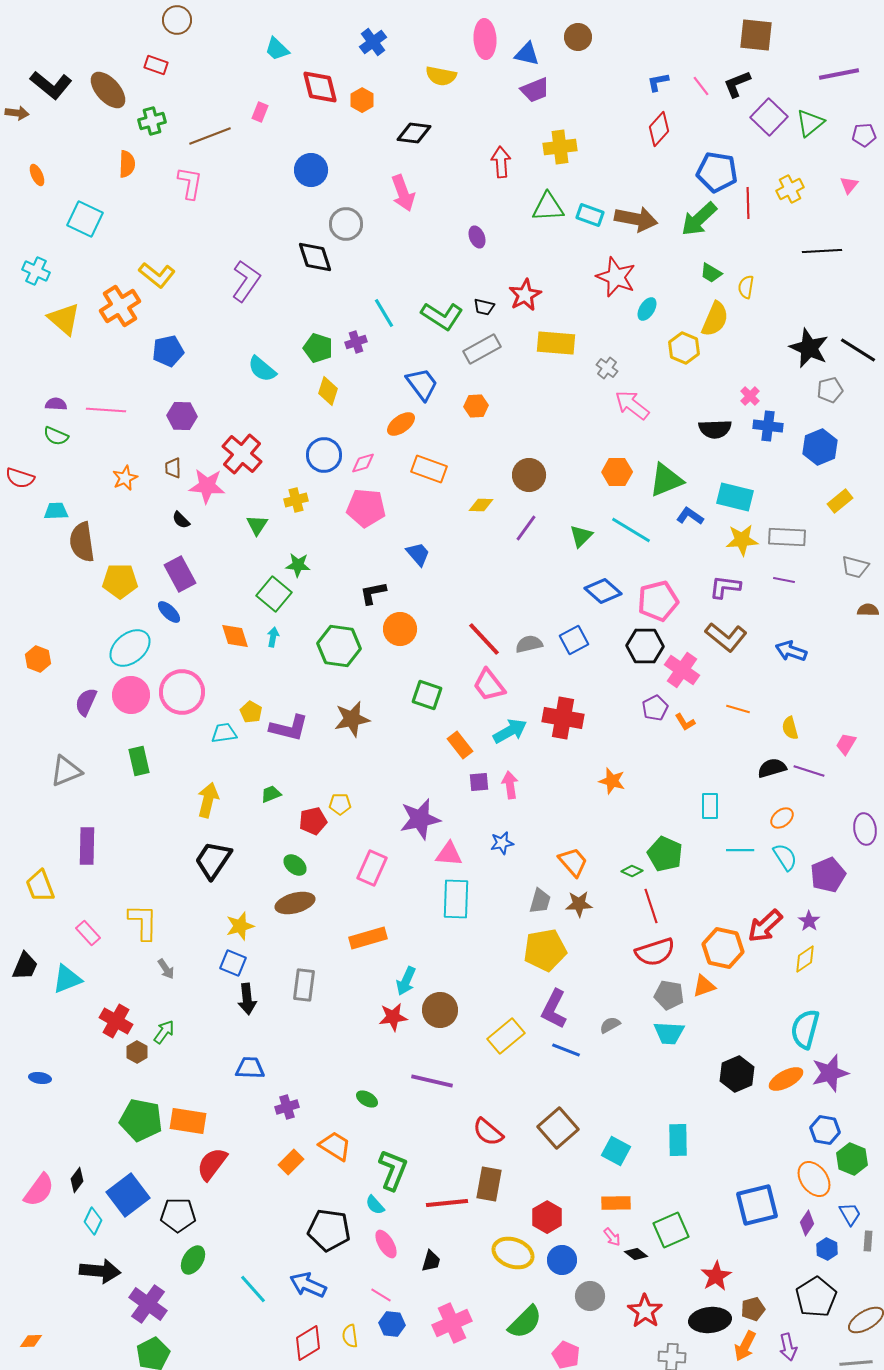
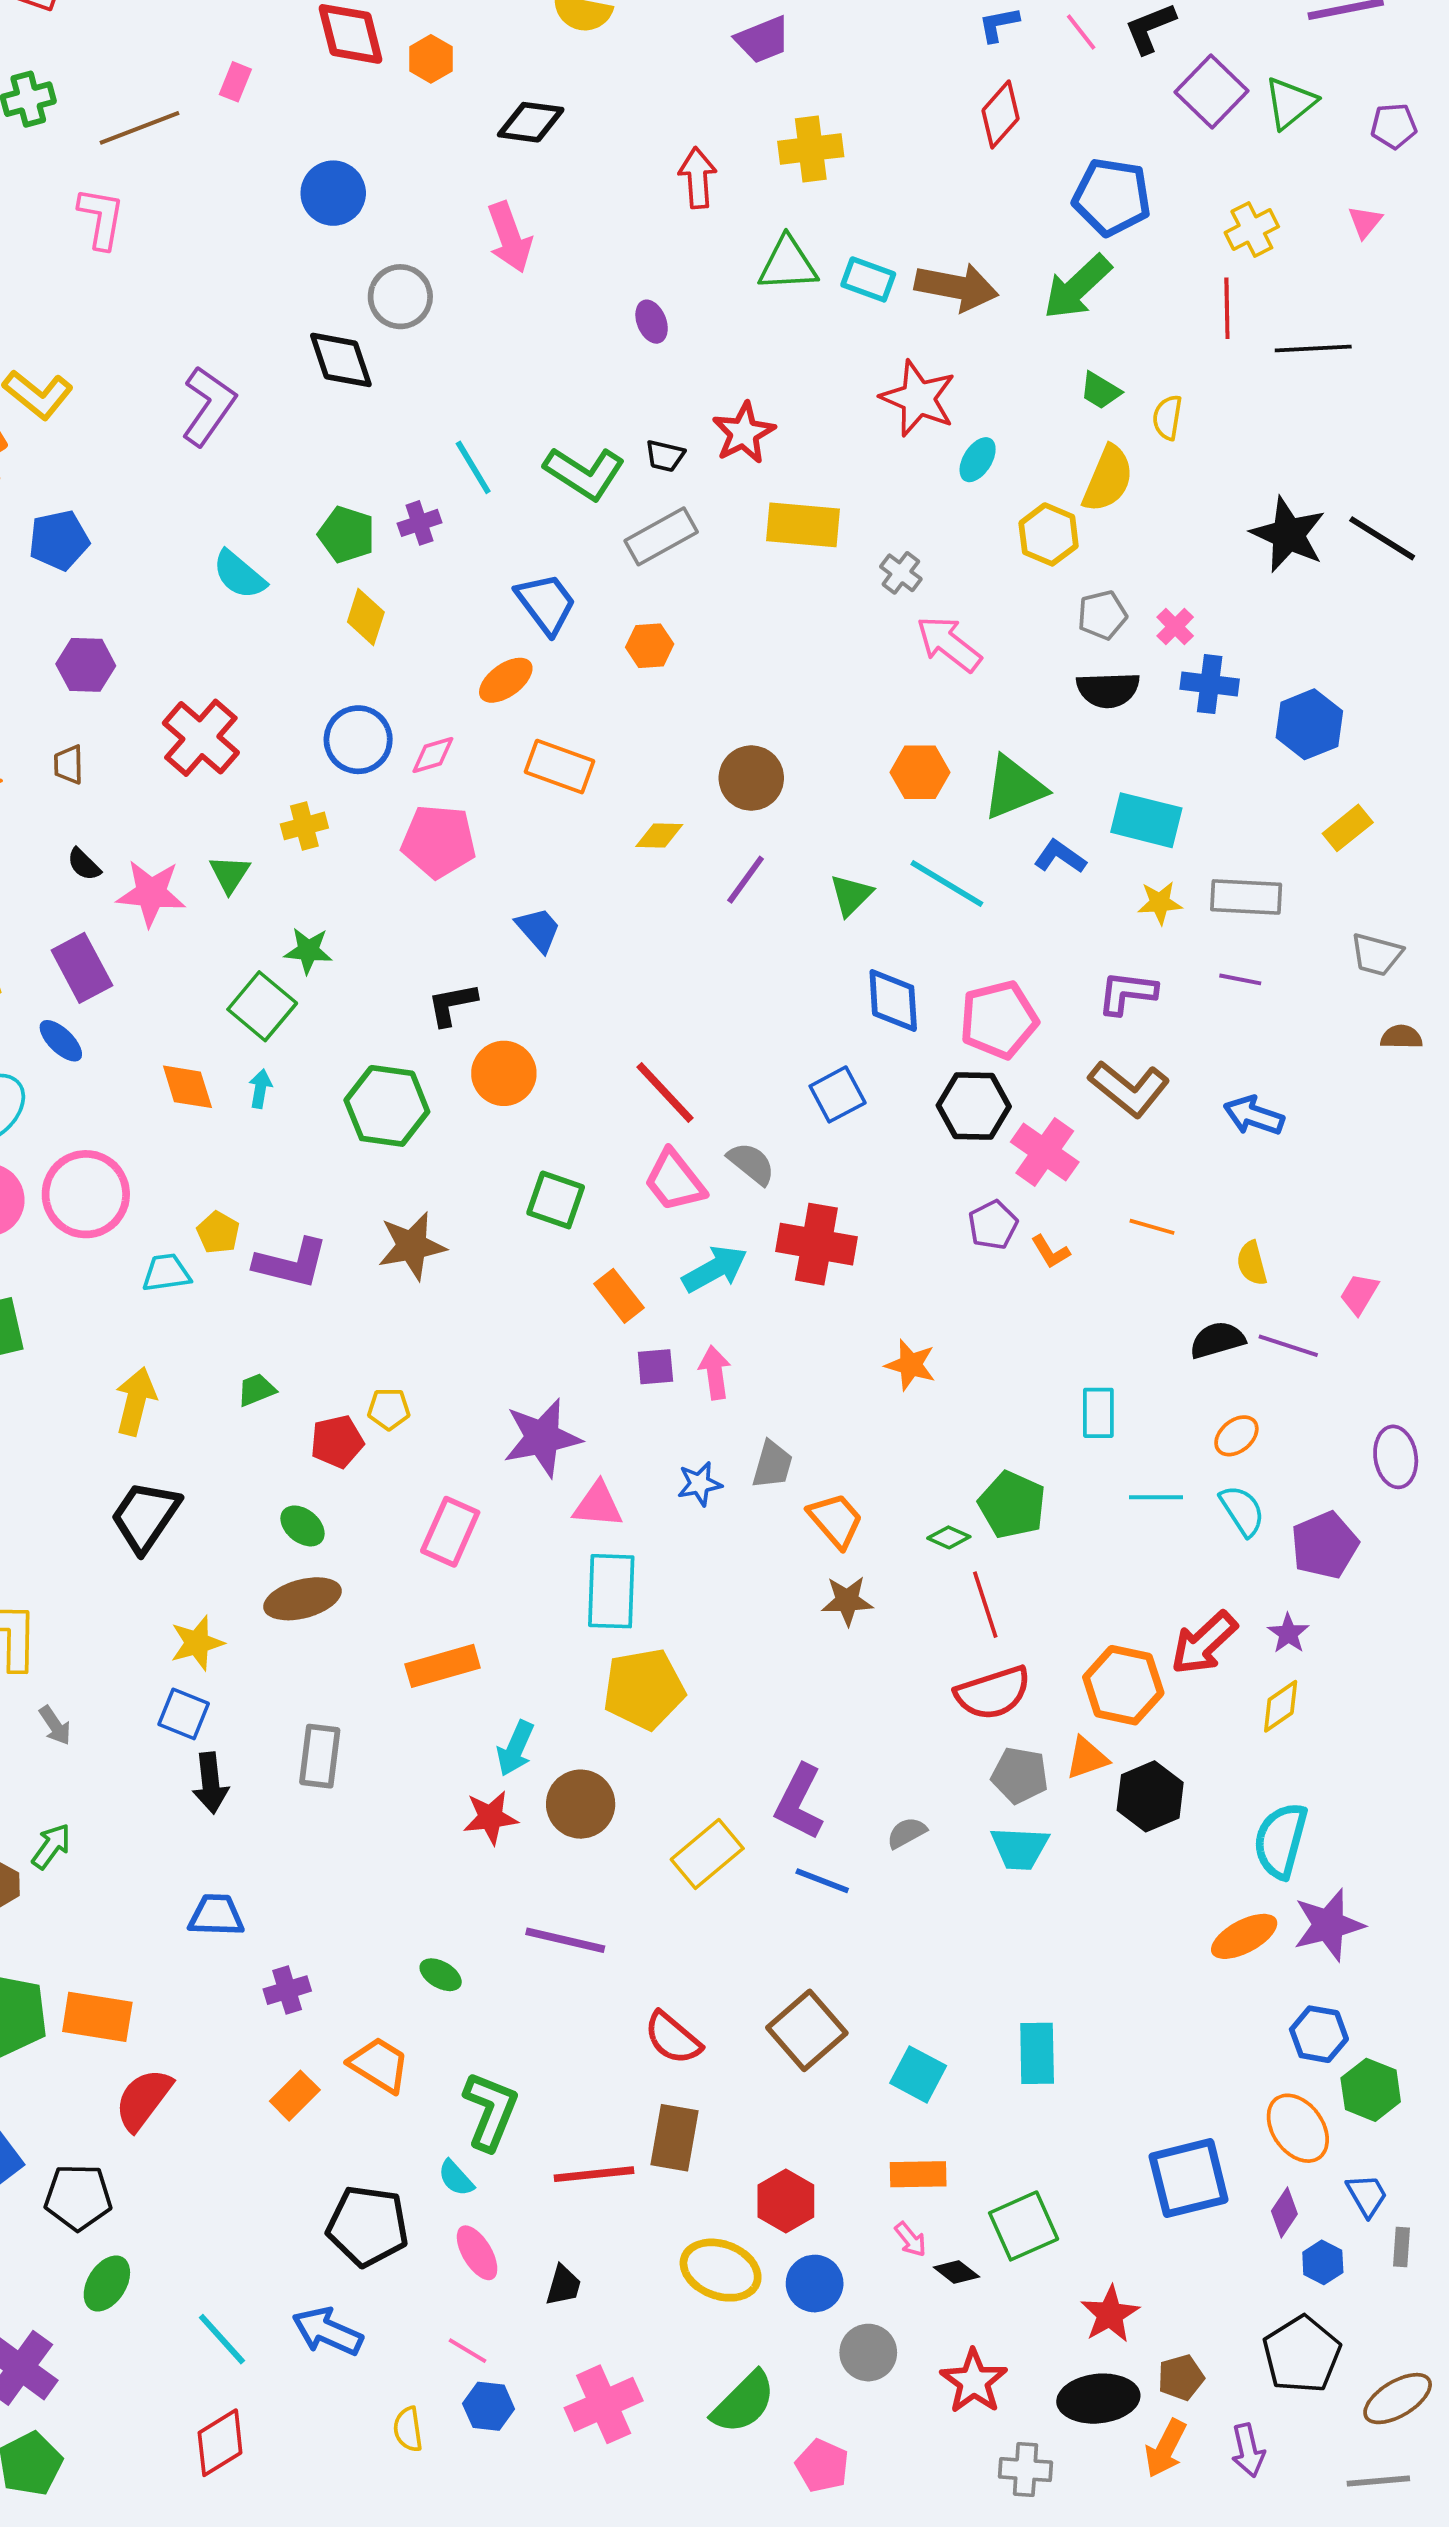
red line: (748, 203) -> (1227, 308), moved
gray pentagon: (830, 390) -> (1102, 615), moved
pink star: (207, 486) -> (151, 893), moved
yellow star: (742, 540) -> (1160, 903), size x0.7
blue diamond: (603, 591) -> (893, 1000), turned 45
gray semicircle: (529, 644) -> (751, 1164), moved, turned 52
gray trapezoid: (540, 901) -> (772, 1465), moved
yellow pentagon: (545, 950) -> (644, 1689), moved
black hexagon: (737, 1074) -> (1150, 1796), moved
red diamond: (308, 1343) -> (220, 2443), moved

